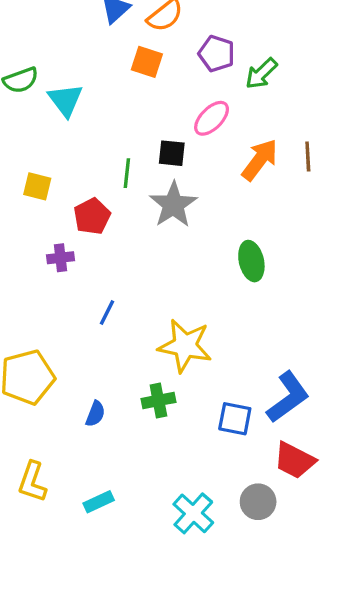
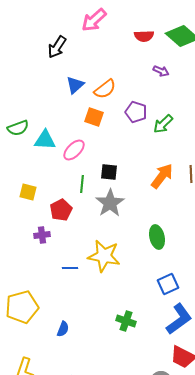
cyan triangle: (65, 100) -> (45, 140), turned -50
pink ellipse: (212, 118) -> (74, 150), moved
blue line: (107, 313) -> (70, 268), turned 63
yellow star: (185, 346) -> (104, 256), moved
green cross: (158, 400) -> (126, 321), moved, turned 30
blue square: (235, 419) -> (168, 284), moved, turned -35

